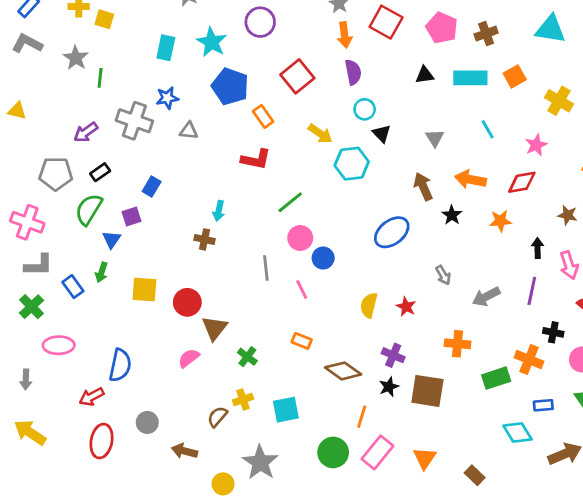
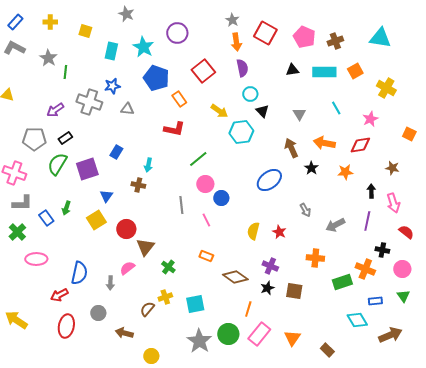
yellow square: (104, 19) -> (85, 31), moved
blue rectangle: (152, 187) -> (116, 152), moved
purple square: (132, 217) -> (87, 169), size x1.6
blue triangle: (112, 239) -> (106, 196), moved
yellow square: (144, 289) -> (96, 220), turned -36
gray arrow: (26, 380) -> (110, 283), moved
brown square: (427, 391) -> (294, 291), size x0.7
gray star: (260, 462) -> (199, 341), moved

